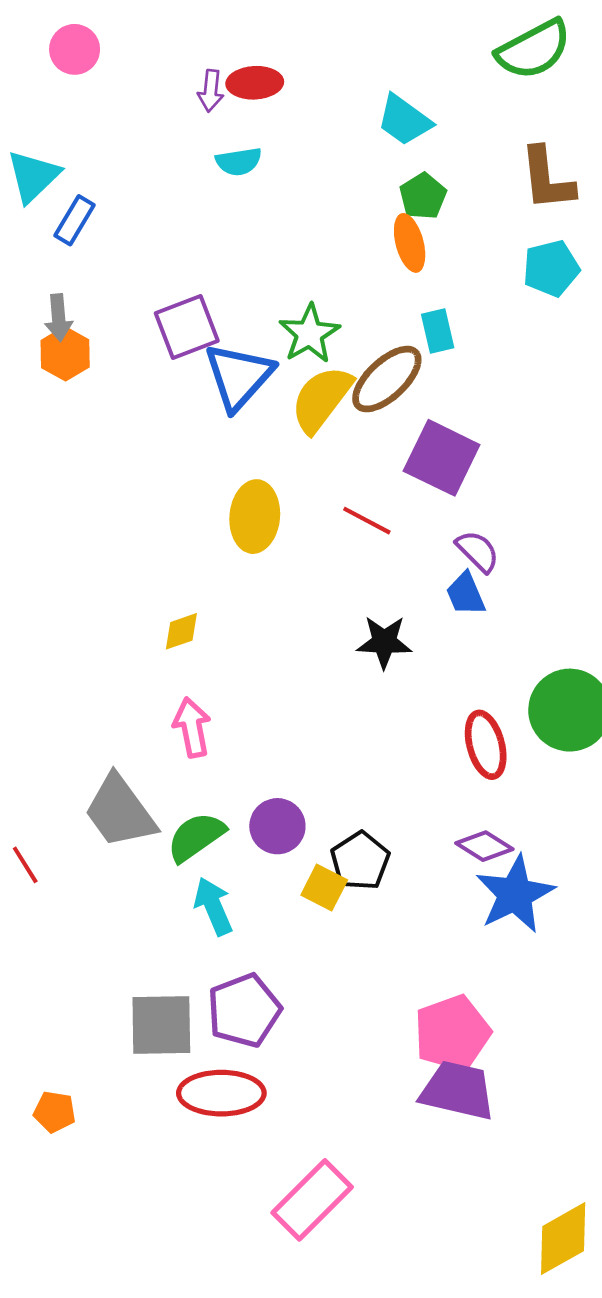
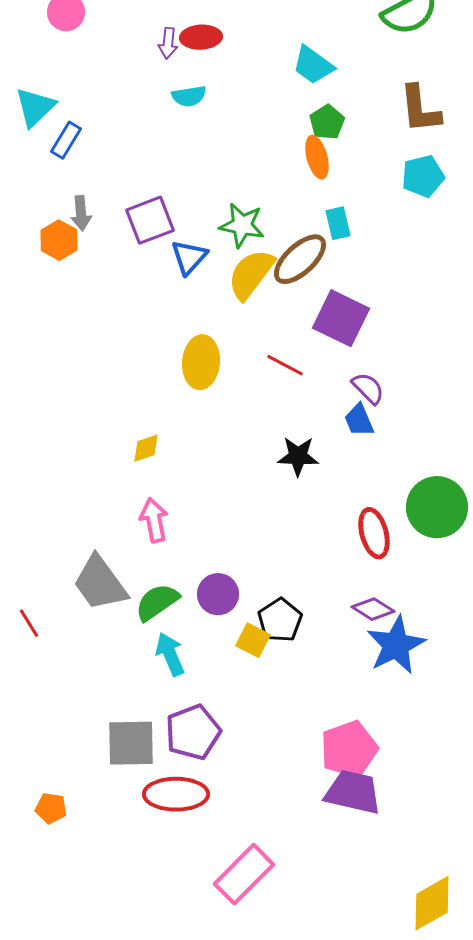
gray arrow: (59, 318) -> (81, 213), moved
green star: (309, 334) -> (242, 225), turned -30
blue triangle: (239, 376) -> (189, 257), size x0.7

